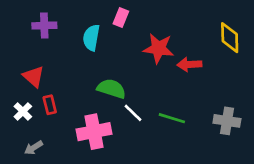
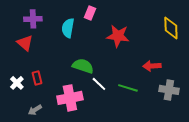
red arrow: (189, 64) -> (152, 66), moved
red triangle: (34, 77) -> (25, 43), moved
gray arrow: (34, 148) -> (35, 110), moved

